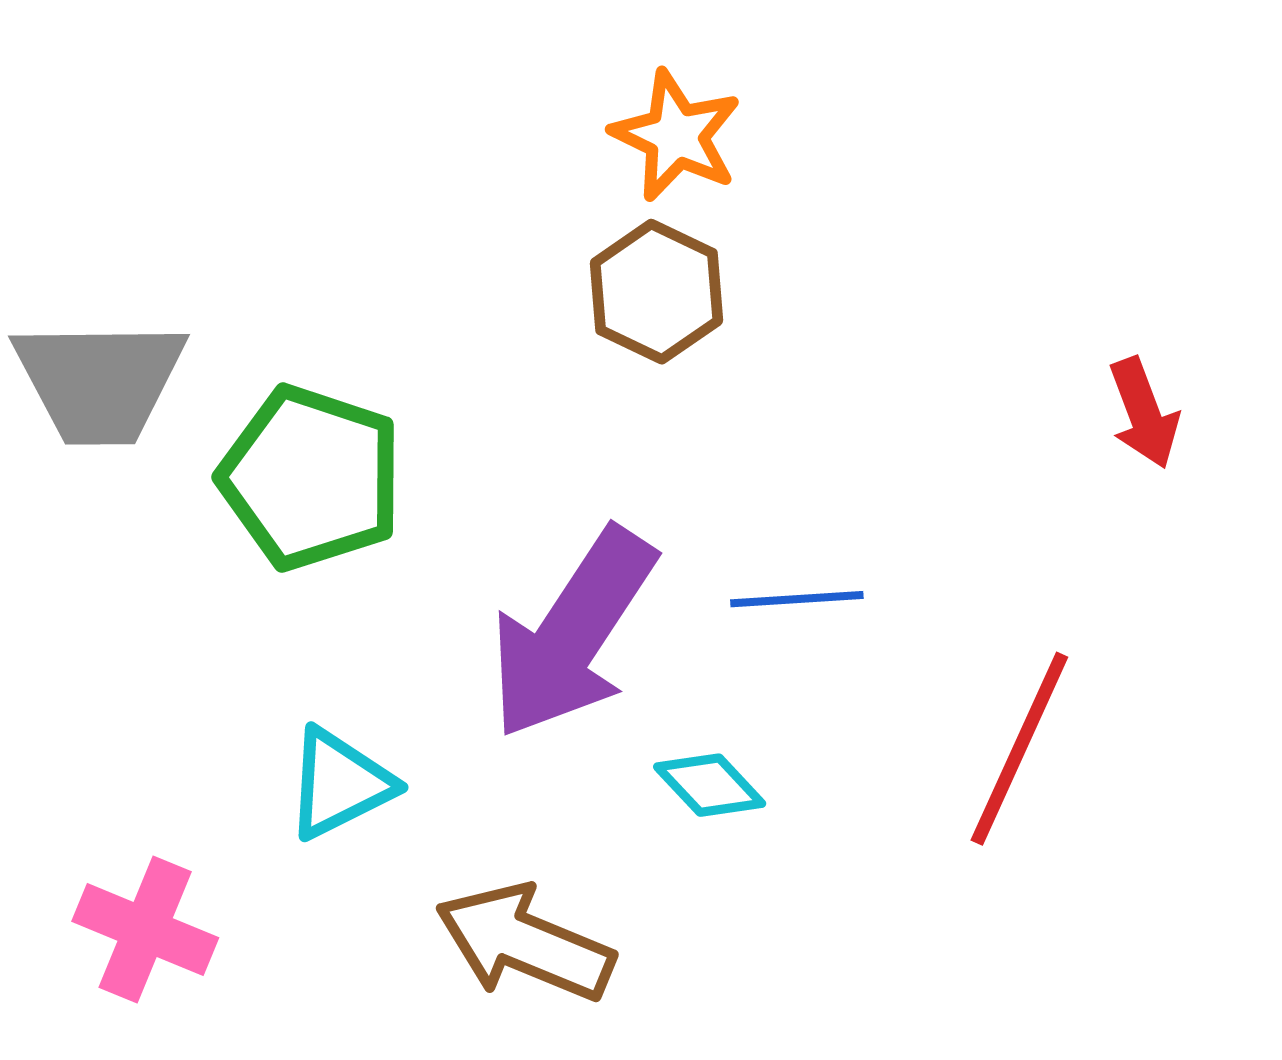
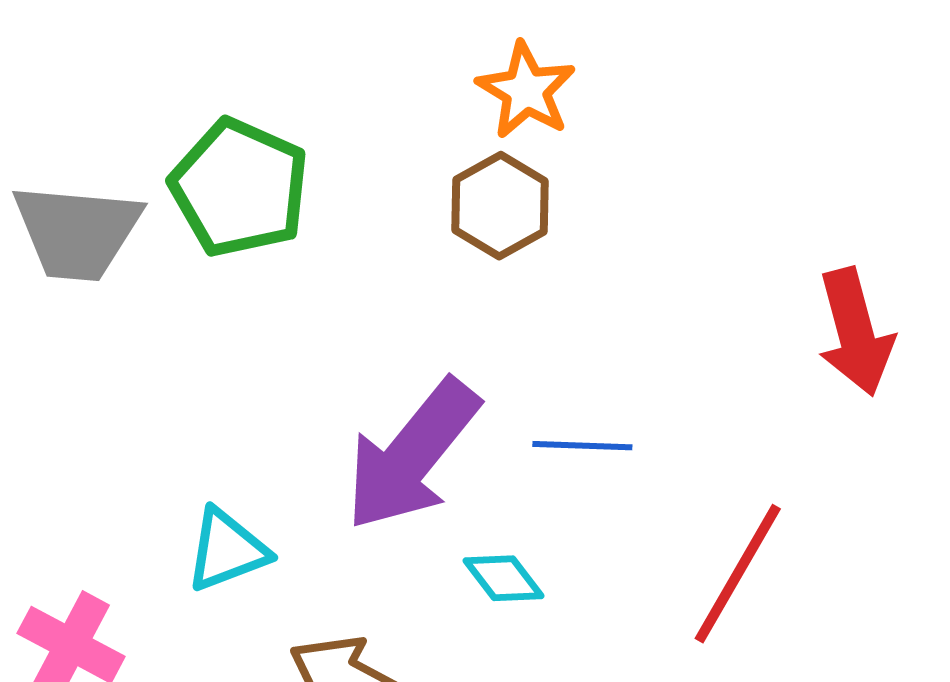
red arrow: (1144, 413) -> (855, 332), size x1.5
green pentagon: (311, 478) -> (240, 188), moved

